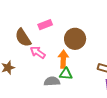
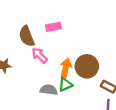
brown circle: (75, 39) -> (87, 66), moved
green triangle: (66, 74) -> (65, 85), turned -40

